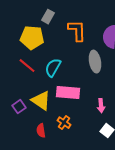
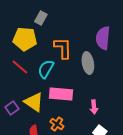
orange L-shape: (77, 31) -> (63, 48), moved

